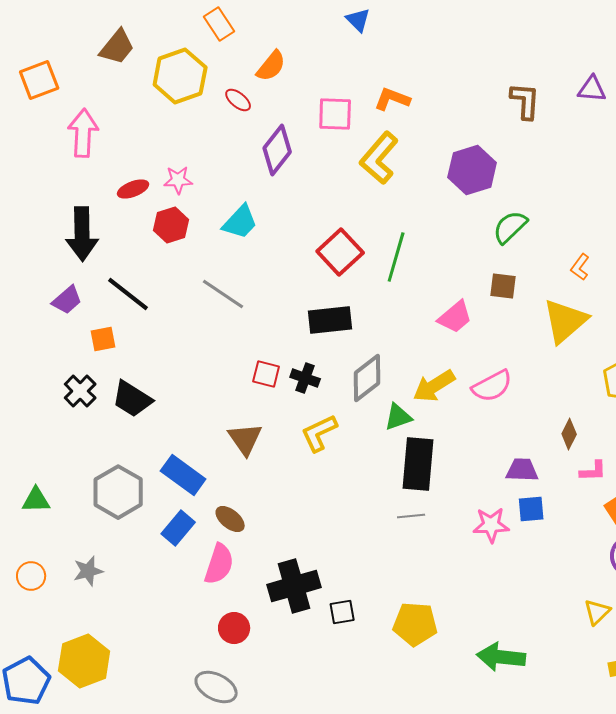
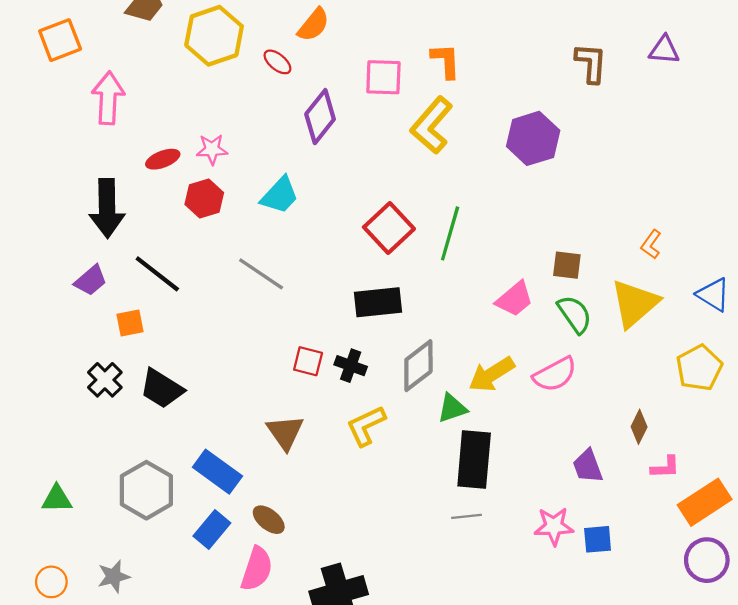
orange L-shape: (392, 99) -> (446, 61), turned 66
green semicircle: (510, 227) -> (575, 314), moved, turned 99
purple trapezoid: (522, 470) -> (588, 466), turned -112
blue square: (531, 509) -> (598, 539), moved

